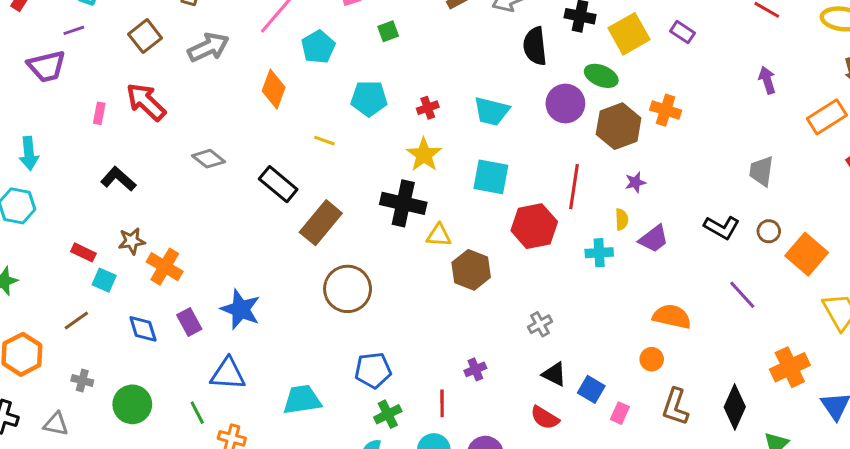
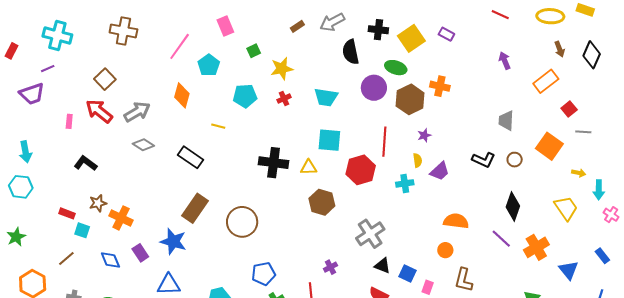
brown square: (145, 36) -> (105, 79), moved
gray arrow: (208, 47) -> (137, 112), moved
yellow star: (424, 155) -> (282, 69), moved, turned 30
brown rectangle: (321, 223) -> (195, 208), moved
yellow triangle: (439, 235) -> (309, 167), moved
orange square: (807, 254) -> (549, 146), moved
purple line: (742, 295) -> (501, 239), moved
gray cross: (540, 324) -> (370, 234), size x1.8
black diamond: (735, 407) -> (513, 207), moved

